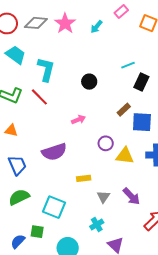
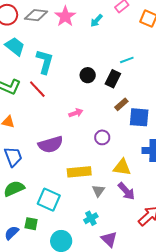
black rectangle: (141, 82) -> (113, 79), moved
yellow triangle: (125, 156) -> (122, 167), moved
yellow rectangle: (84, 178) -> (79, 172), size x1.6

